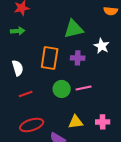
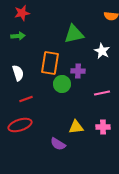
purple cross: (78, 58) -> (78, 71), moved
pink line: (84, 88) -> (102, 93), moved
green circle: (62, 89) -> (62, 84), moved
red ellipse: (32, 125) -> (20, 125), moved

